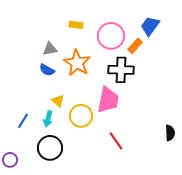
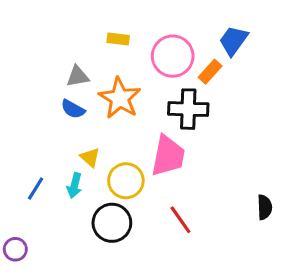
black circle: (50, 148) -> (112, 223), moved

